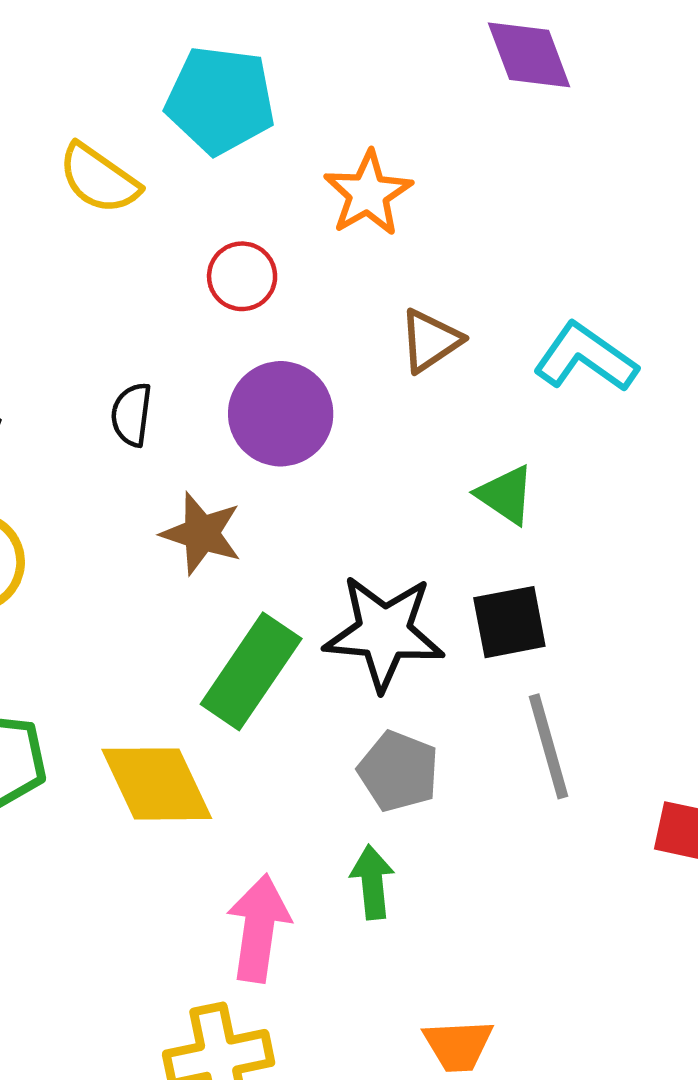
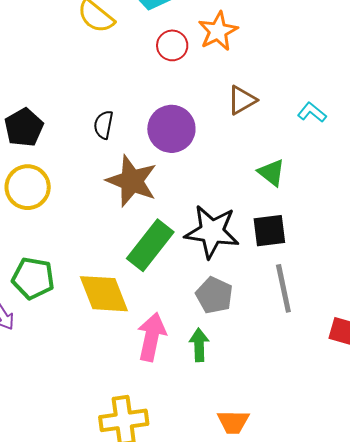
red circle: (242, 276) -> (172, 45), moved
cyan L-shape: (585, 357) -> (312, 112), size x0.6
brown star: (201, 533) -> (132, 181), size x1.4
pink arrow: (259, 928) -> (152, 337), moved

